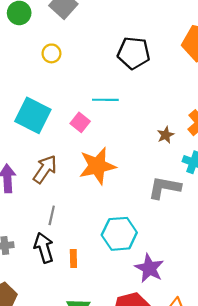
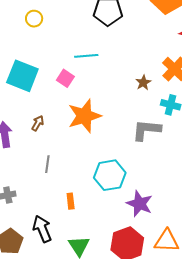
brown arrow: (45, 169) -> (38, 123), size x0.6
black arrow: (44, 248) -> (42, 229), moved

